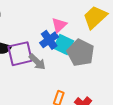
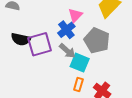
cyan square: (63, 45) -> (80, 63), moved
gray arrow: (37, 62) -> (67, 51), moved

